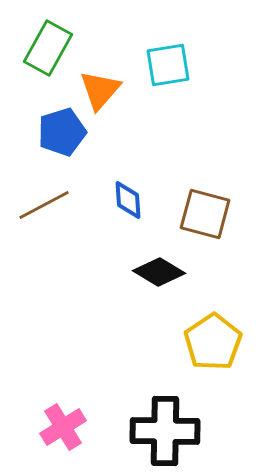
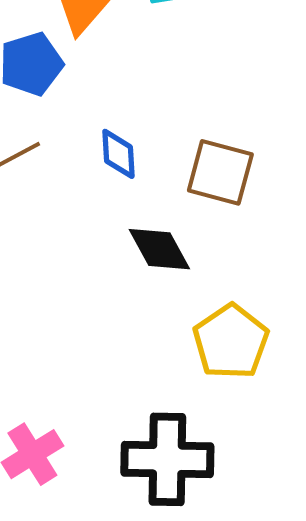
black diamond: (159, 272) -> (159, 249), turned 30

